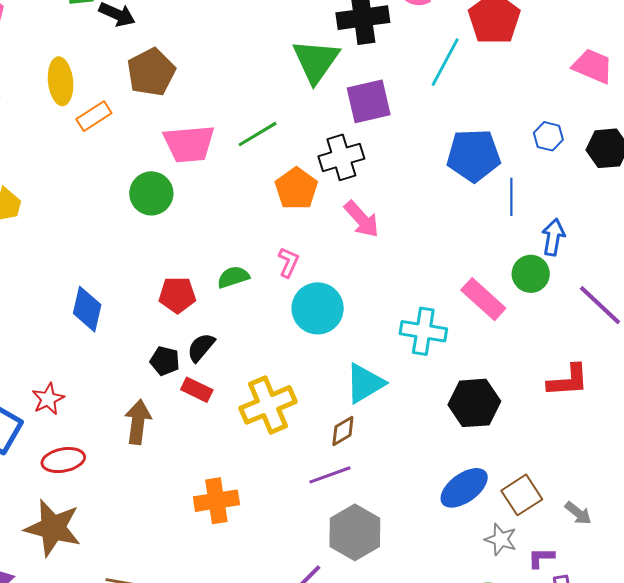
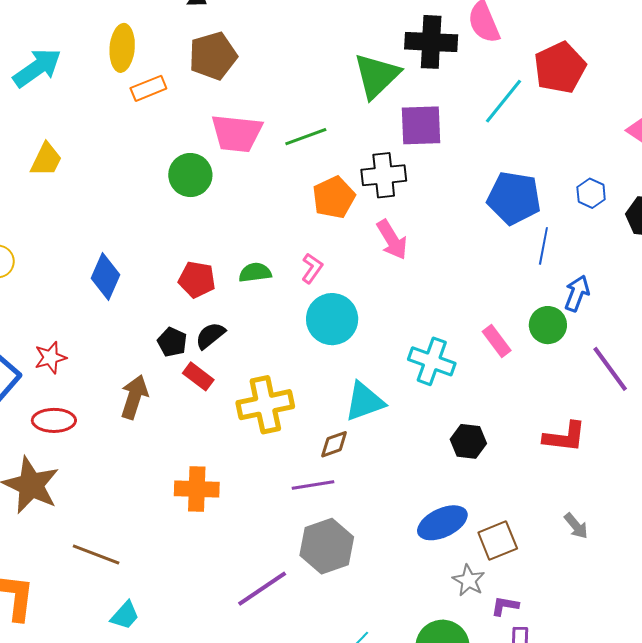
pink rectangle: (483, 299) -> (497, 341), size x0.7
black hexagon: (474, 403) -> (468, 441), size x0.7
gray arrow: (578, 513) -> (576, 526), moved

